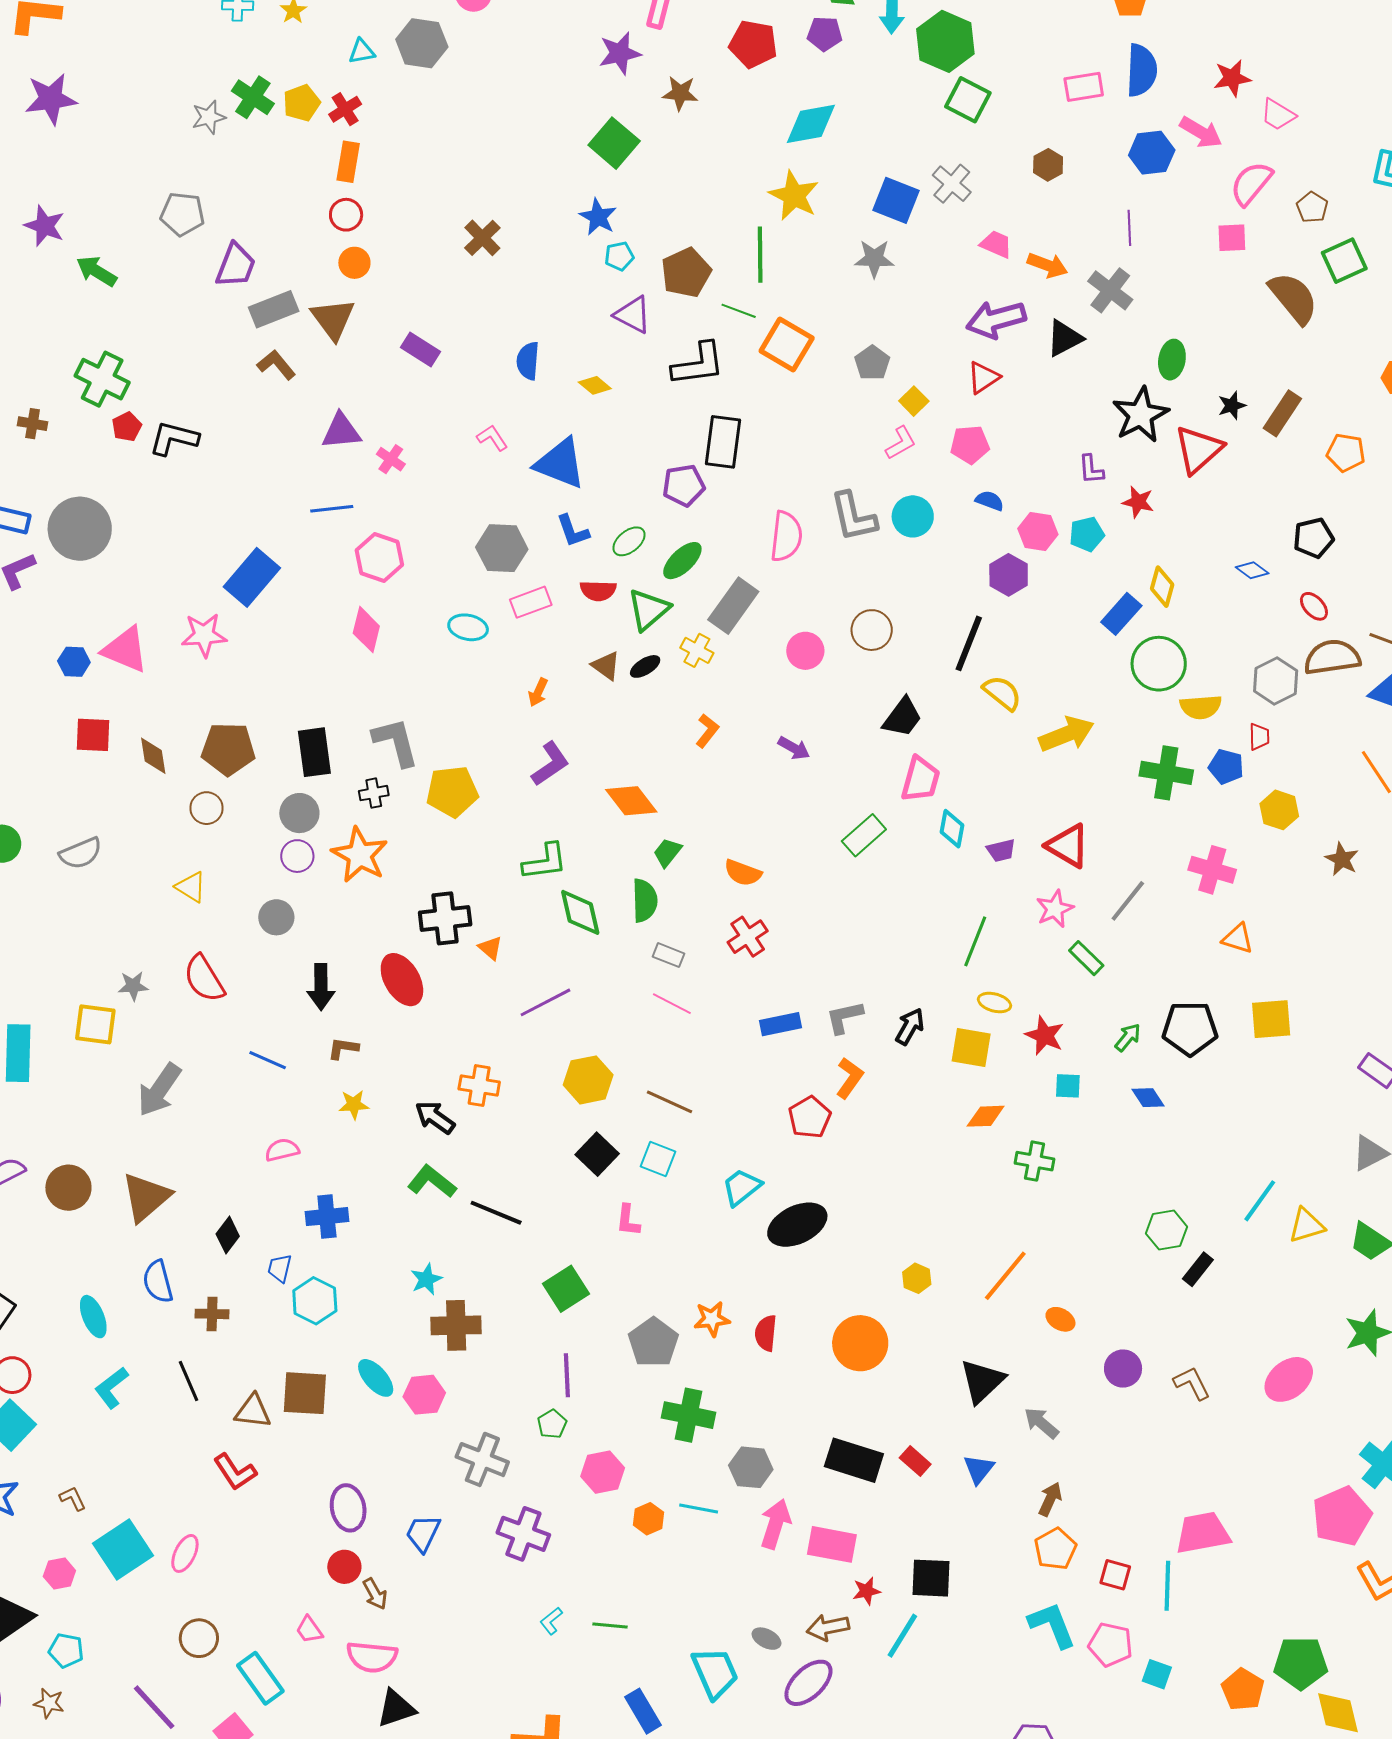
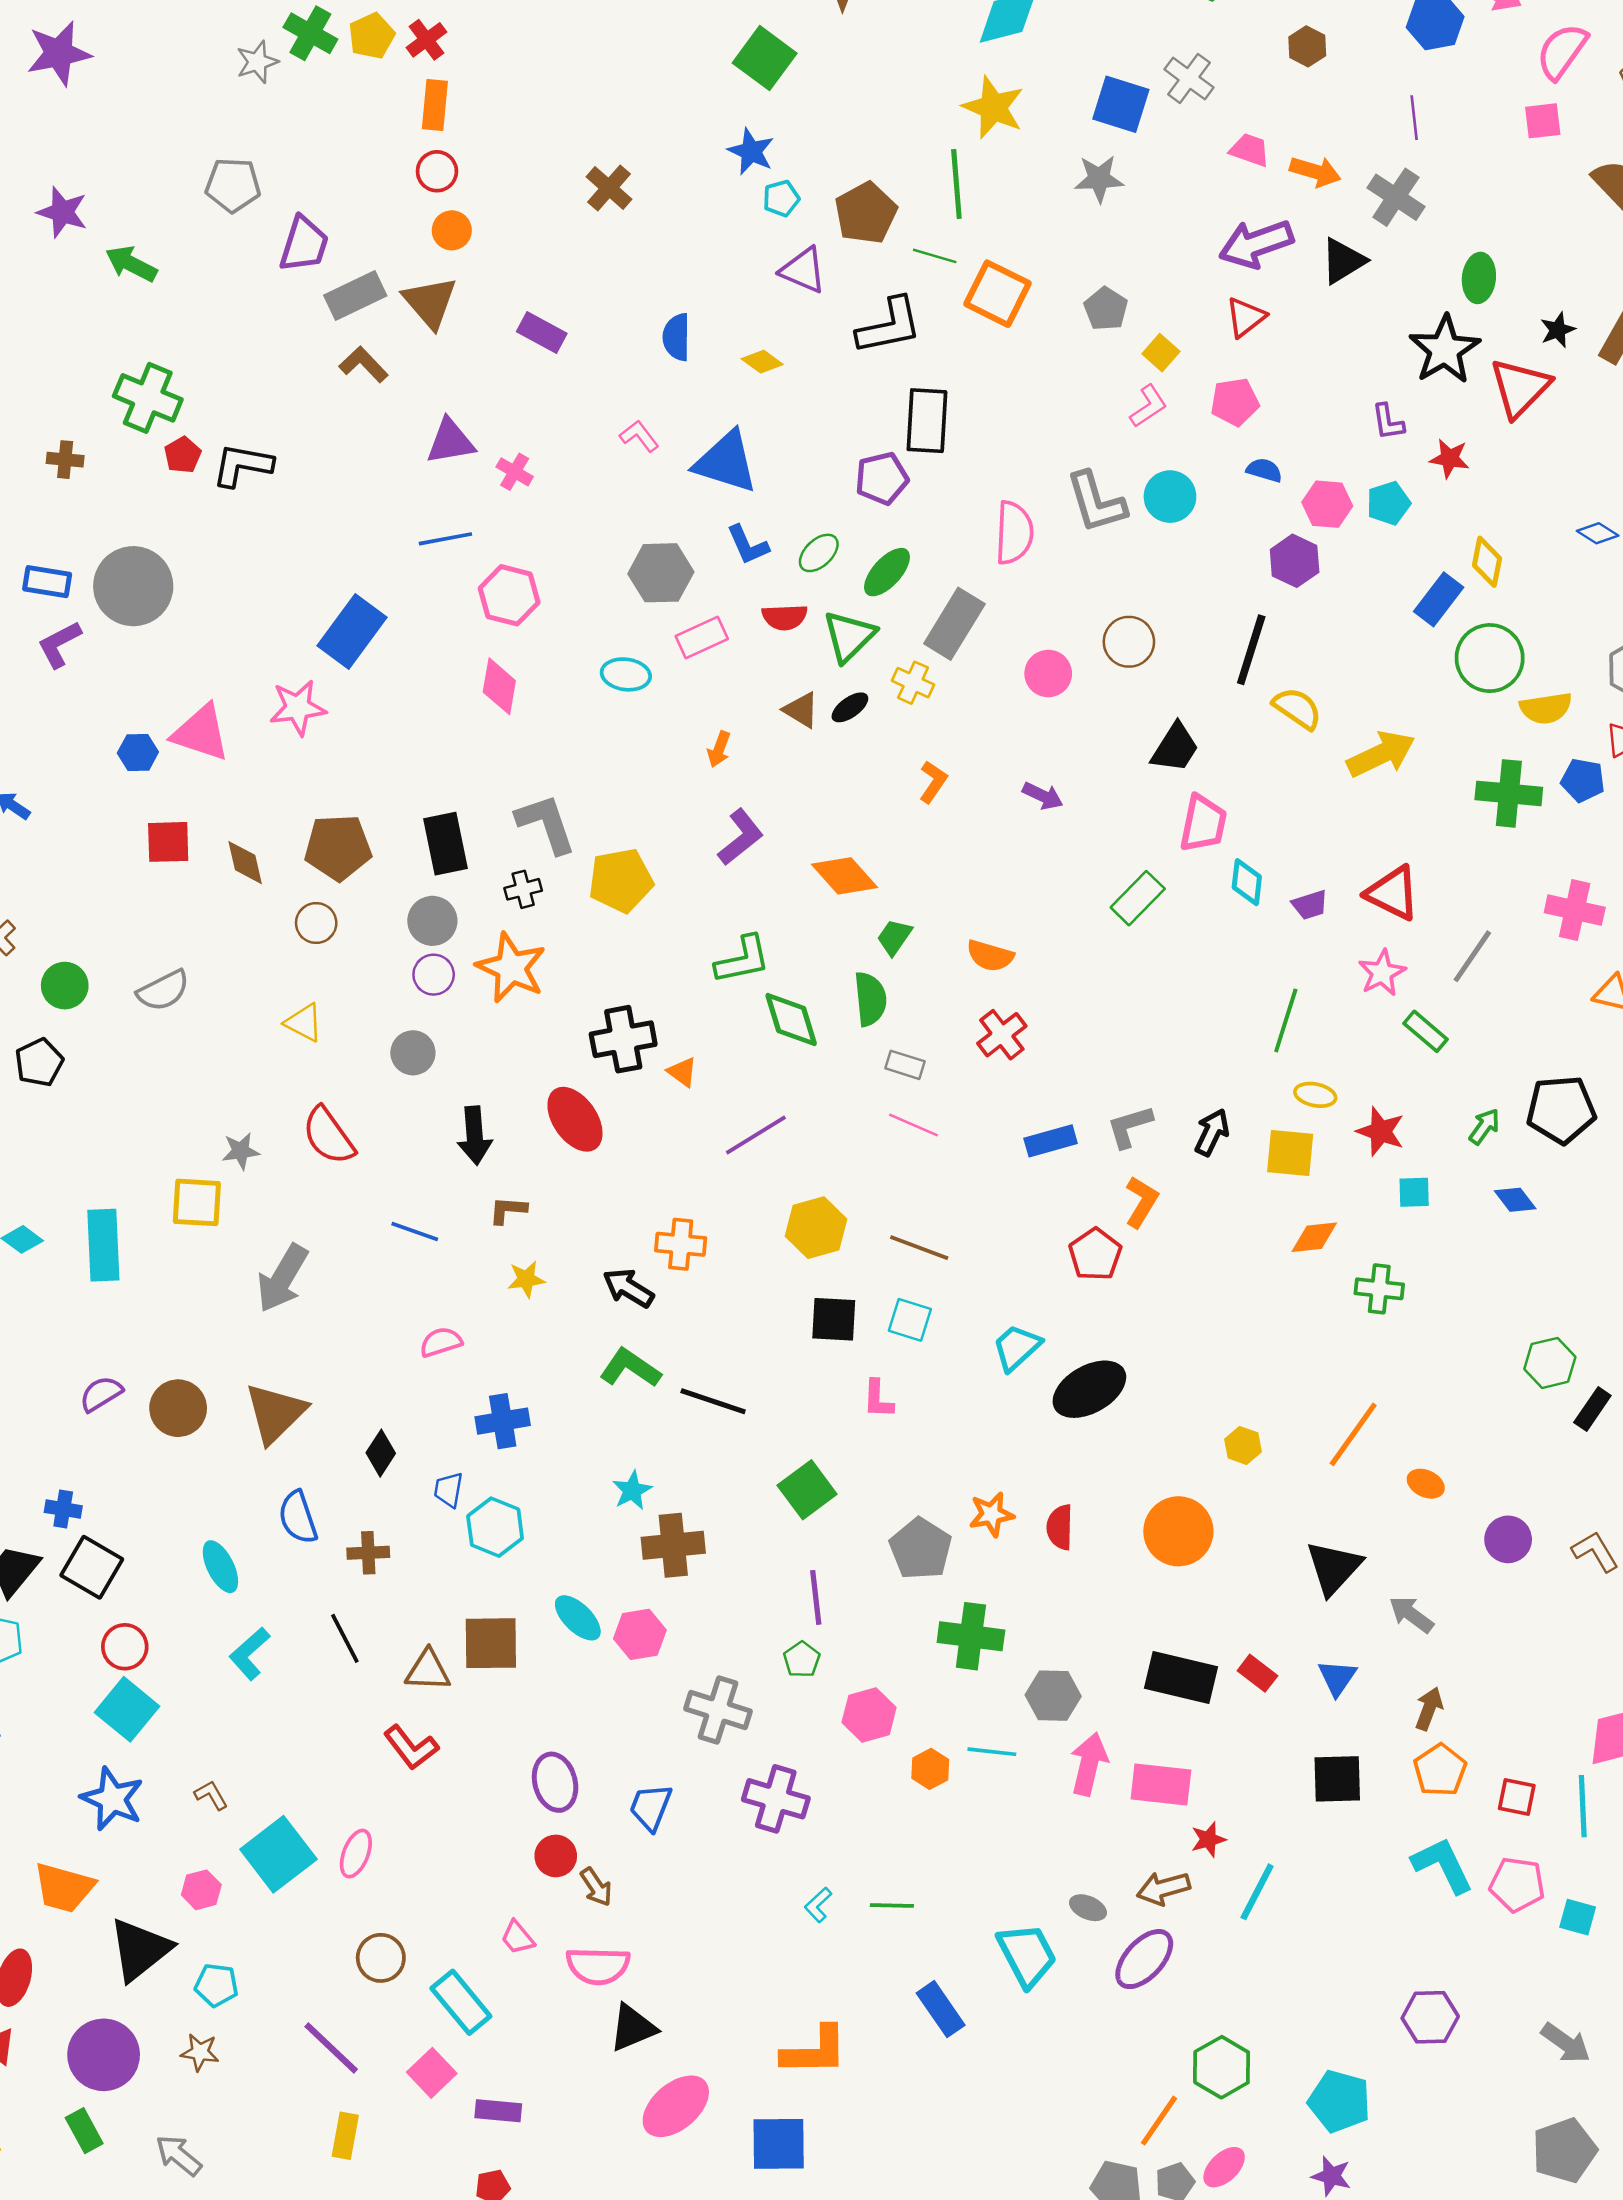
black square: (597, 1154) -> (834, 1319), turned -36
black square: (931, 1578) -> (1337, 1779), moved

